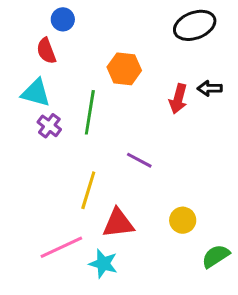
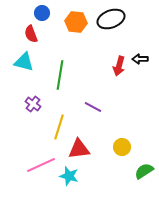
black ellipse: (195, 25) -> (111, 19), moved
orange hexagon: (124, 69) -> (76, 22), moved
purple cross: (49, 126) -> (33, 104), moved

